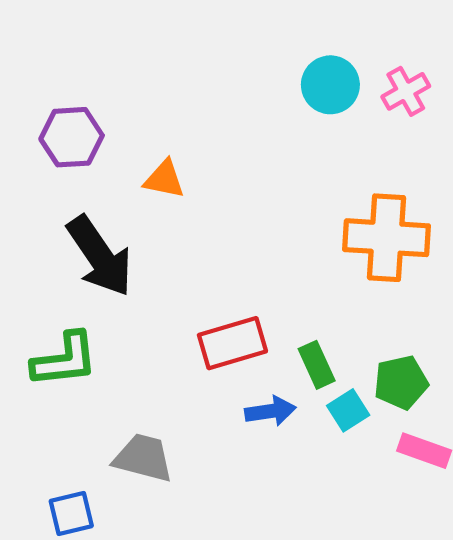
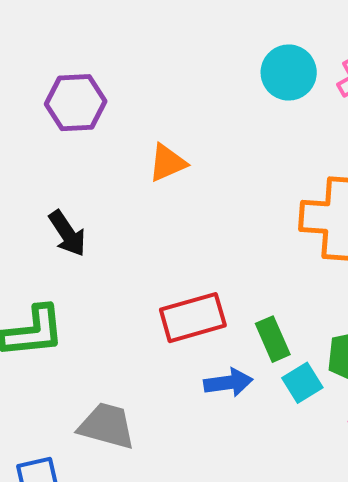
purple hexagon: (72, 137) -> (76, 103), moved
orange triangle: (164, 179) -> (167, 163), moved, turned -36
black arrow: (100, 256) -> (67, 233), size x0.6

